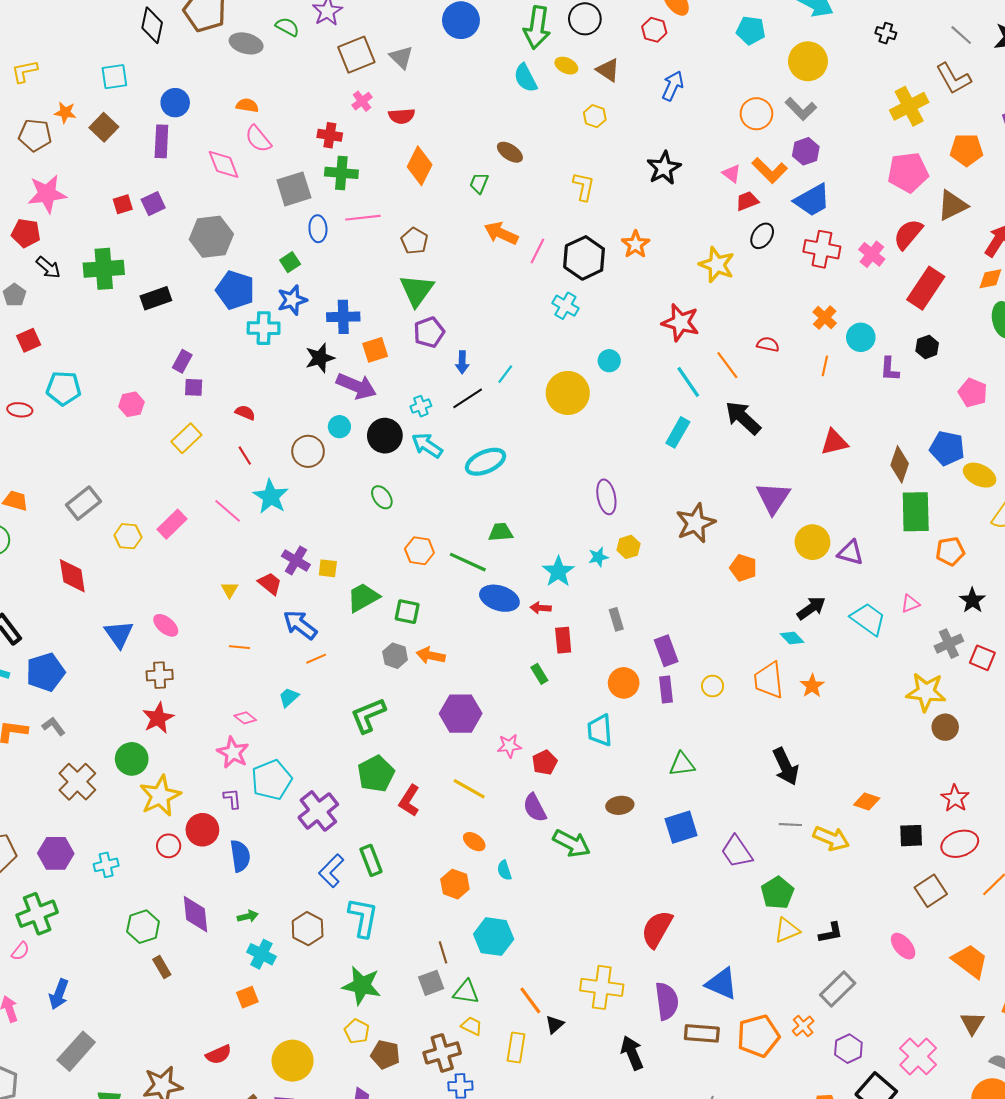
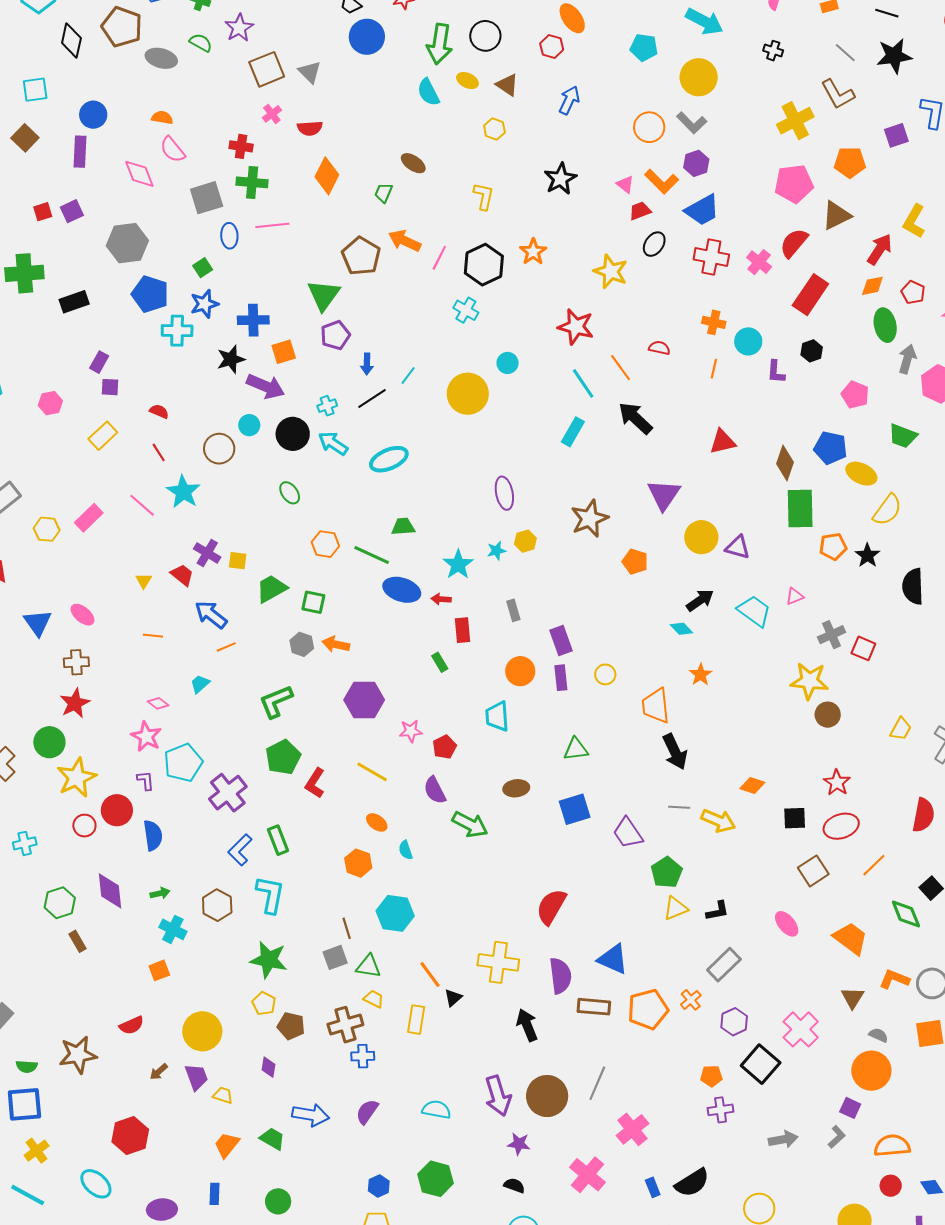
brown pentagon: (414, 241) -> (361, 256), moved, size x1.5
orange cross: (825, 318) -> (714, 322), turned -30
black star: (972, 600) -> (867, 555), moved
orange trapezoid: (769, 680) -> (656, 706), moved

